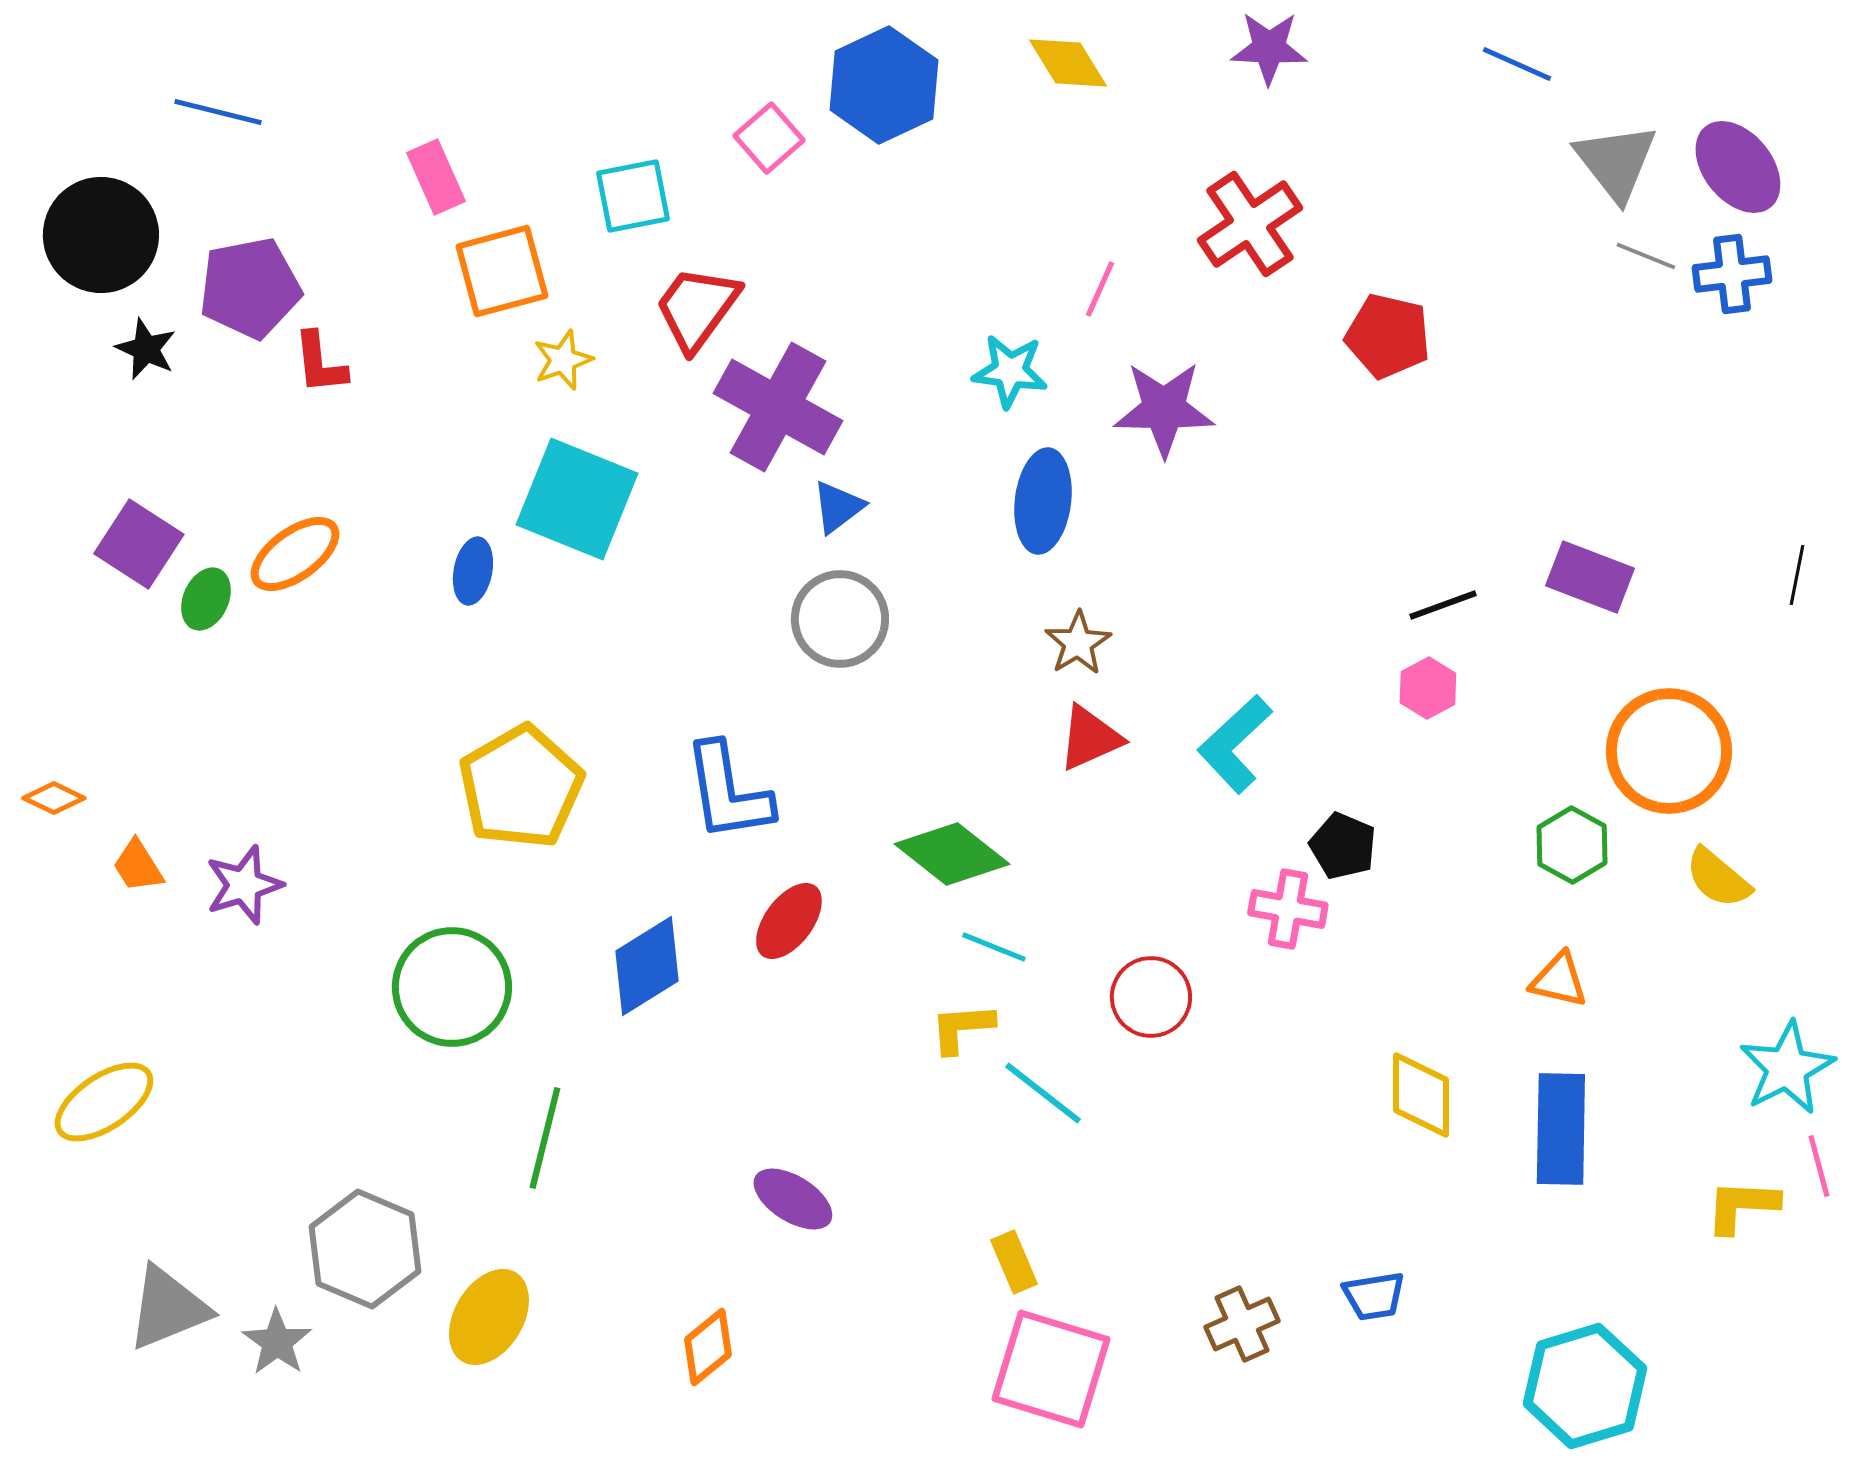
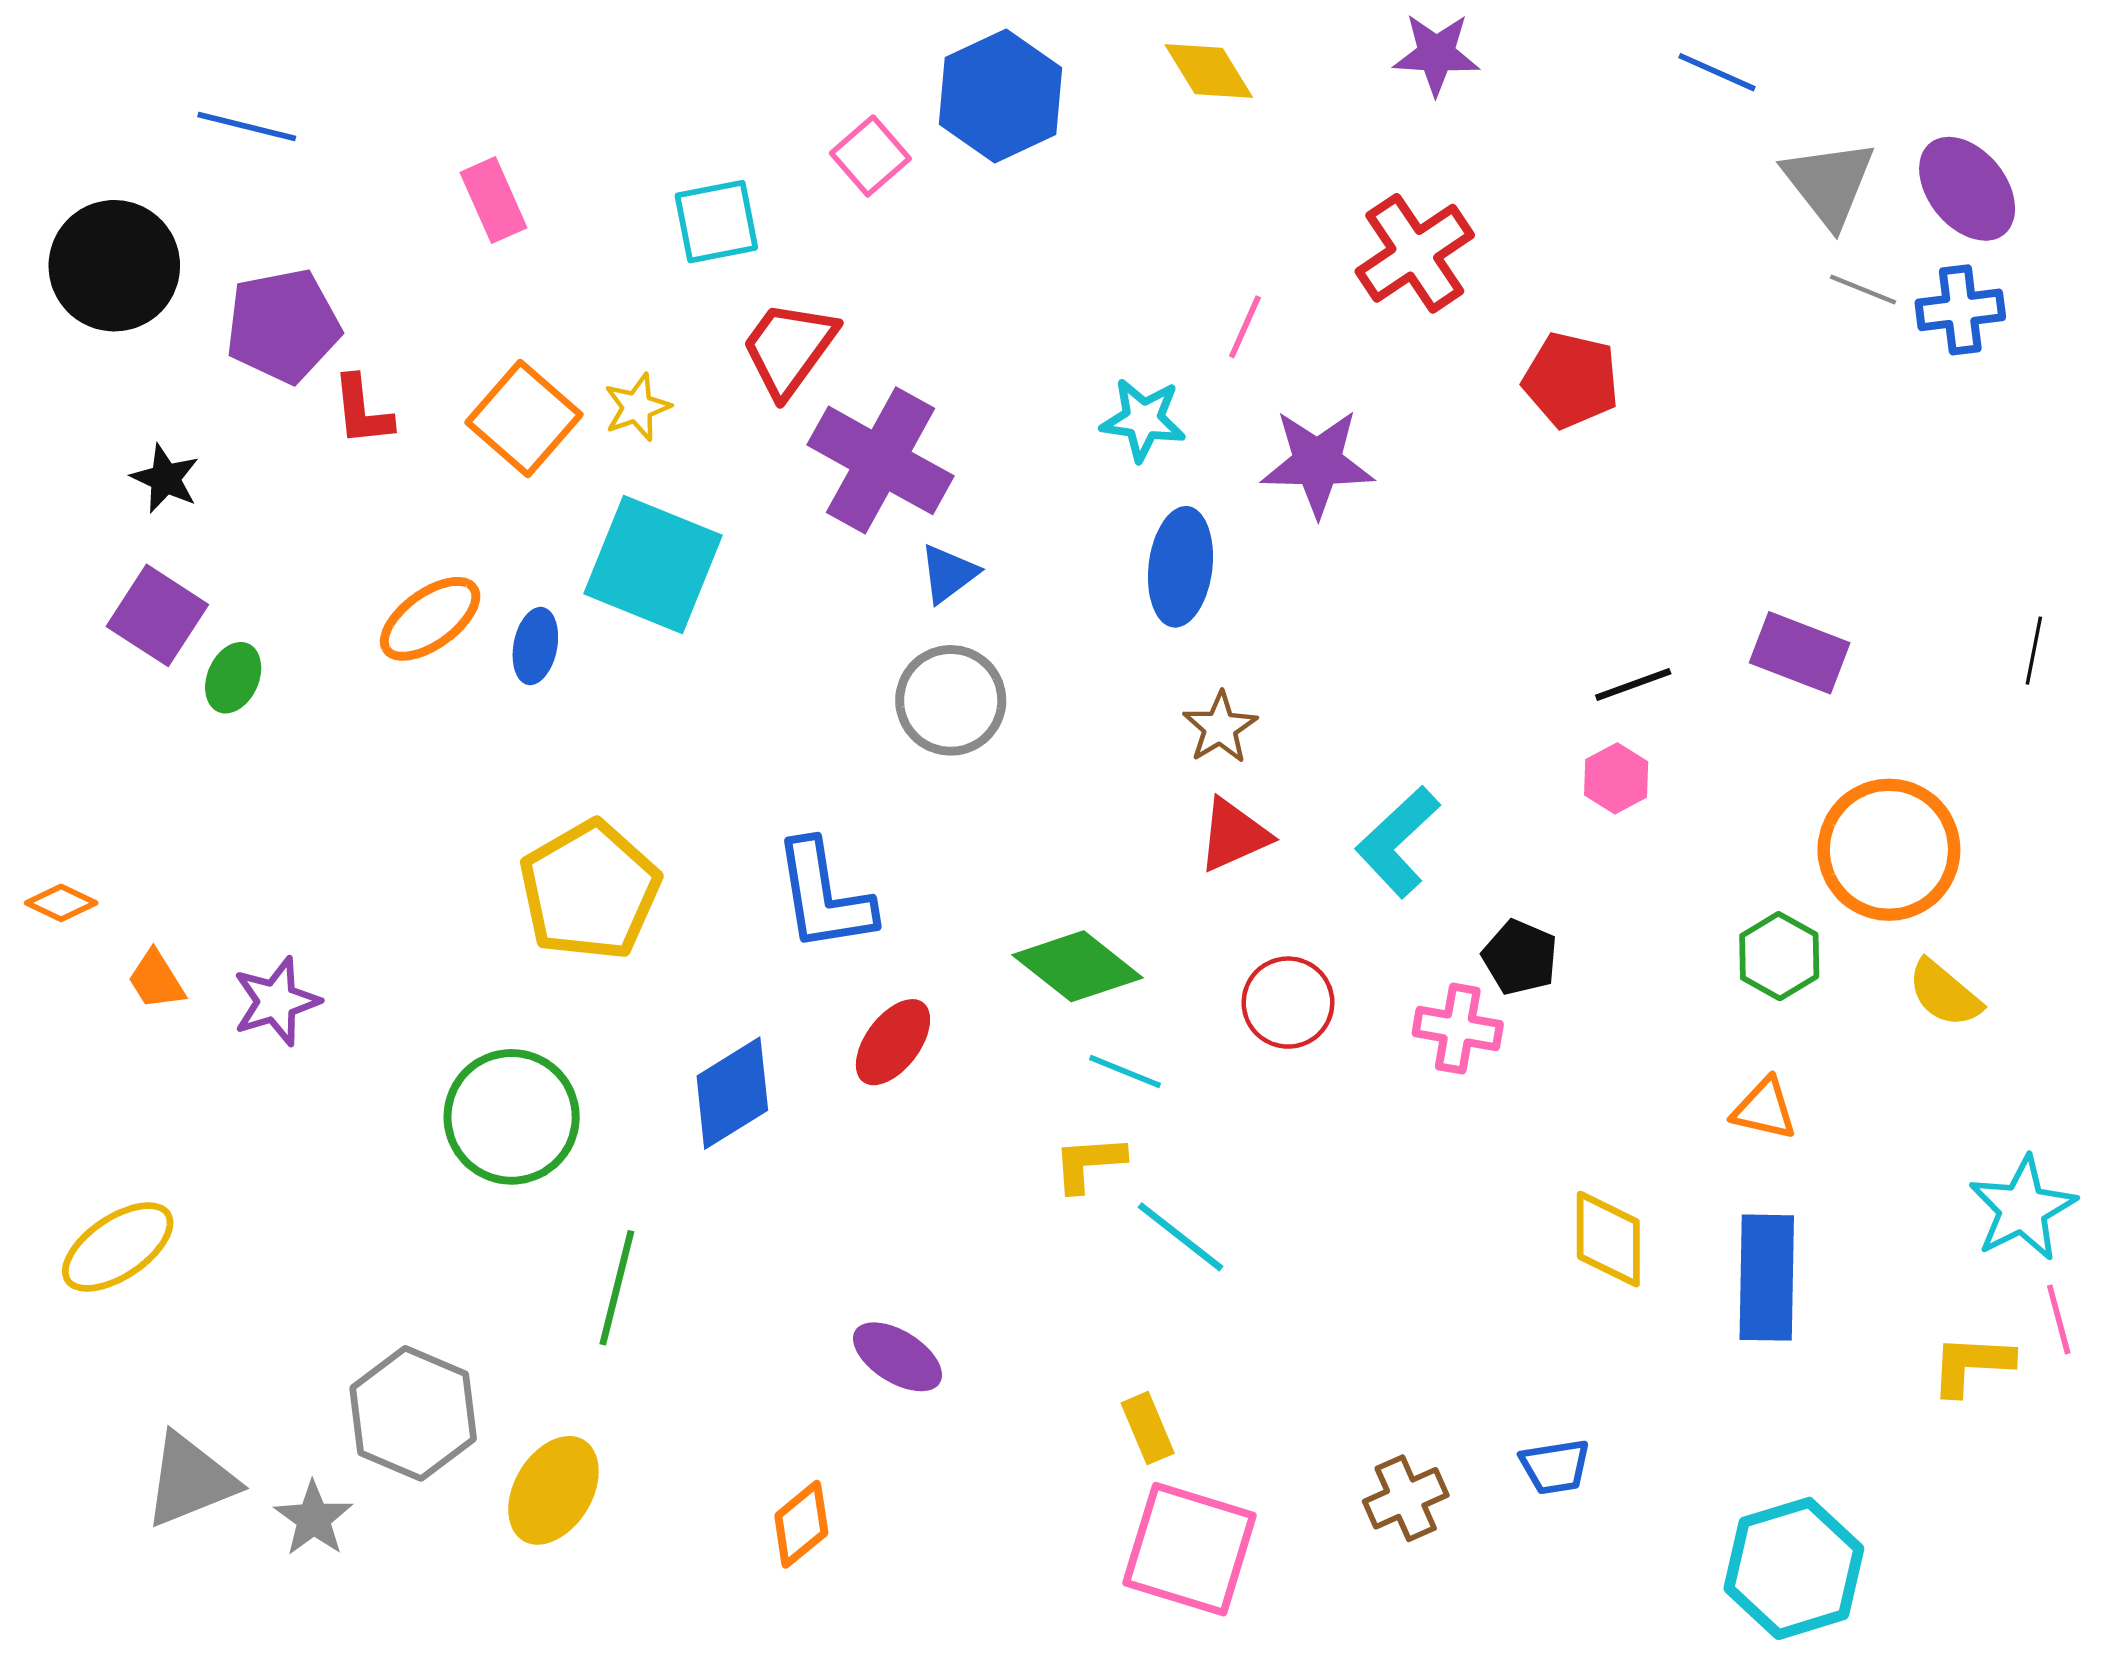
orange square: (502, 271) -> (524, 419), moved, turned -34
black star: (146, 349) -> (165, 479), moved
orange ellipse: (295, 554) -> (430, 619), moved
red circle: (1151, 997) -> (1288, 1003), moved

